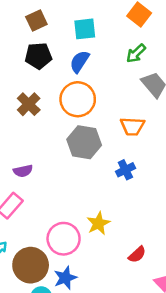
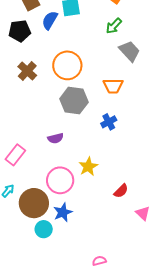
black pentagon: (38, 56) -> (20, 31), moved
blue semicircle: (80, 62) -> (50, 20), moved
purple semicircle: (23, 171) -> (56, 138), moved

